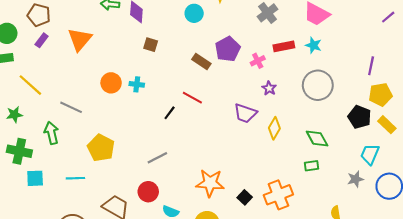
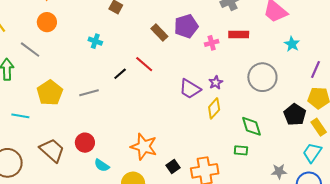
cyan star: (313, 45) -> (292, 44), moved
orange circle: (111, 83) -> (47, 22), moved
purple star: (269, 88) -> (216, 82), moved
cyan trapezoid: (370, 154) -> (312, 153), moved
gray line: (157, 158) -> (89, 93), moved

